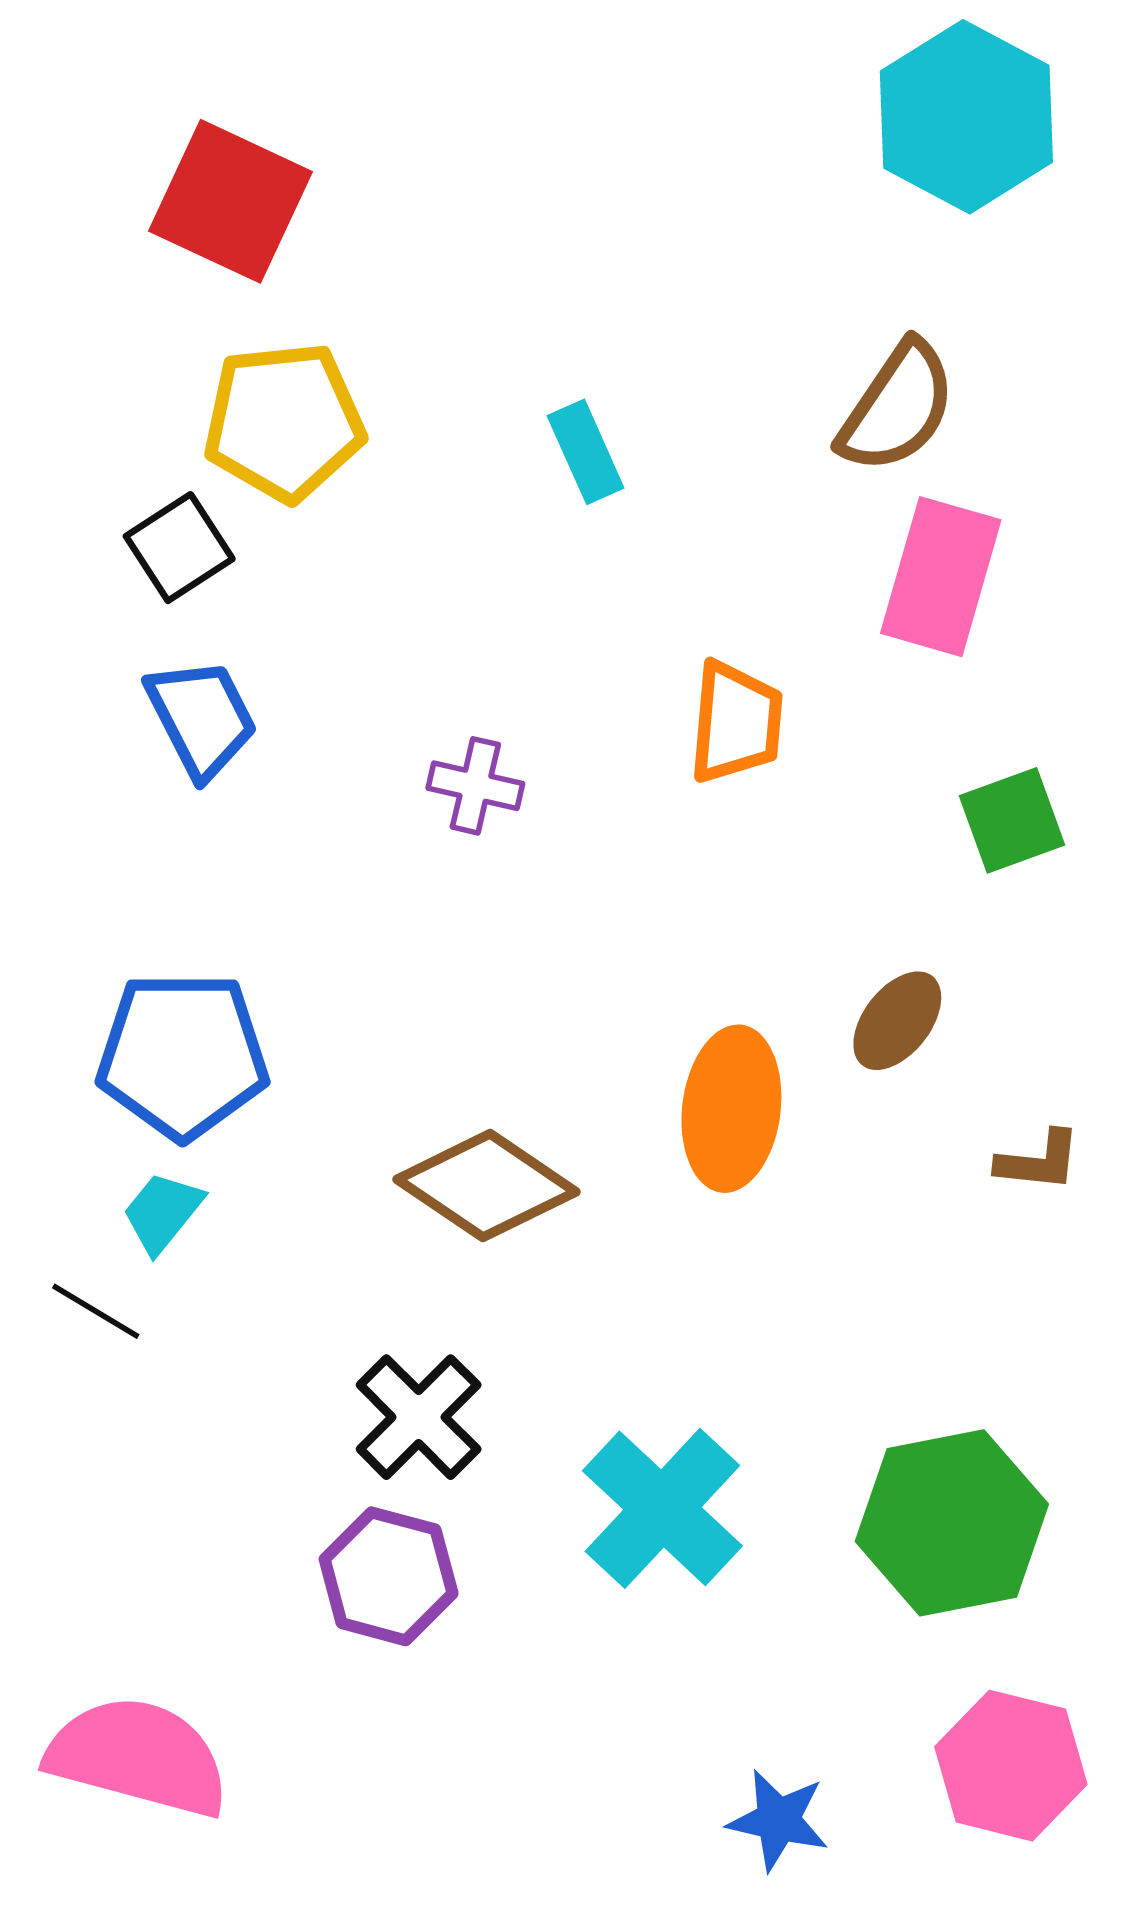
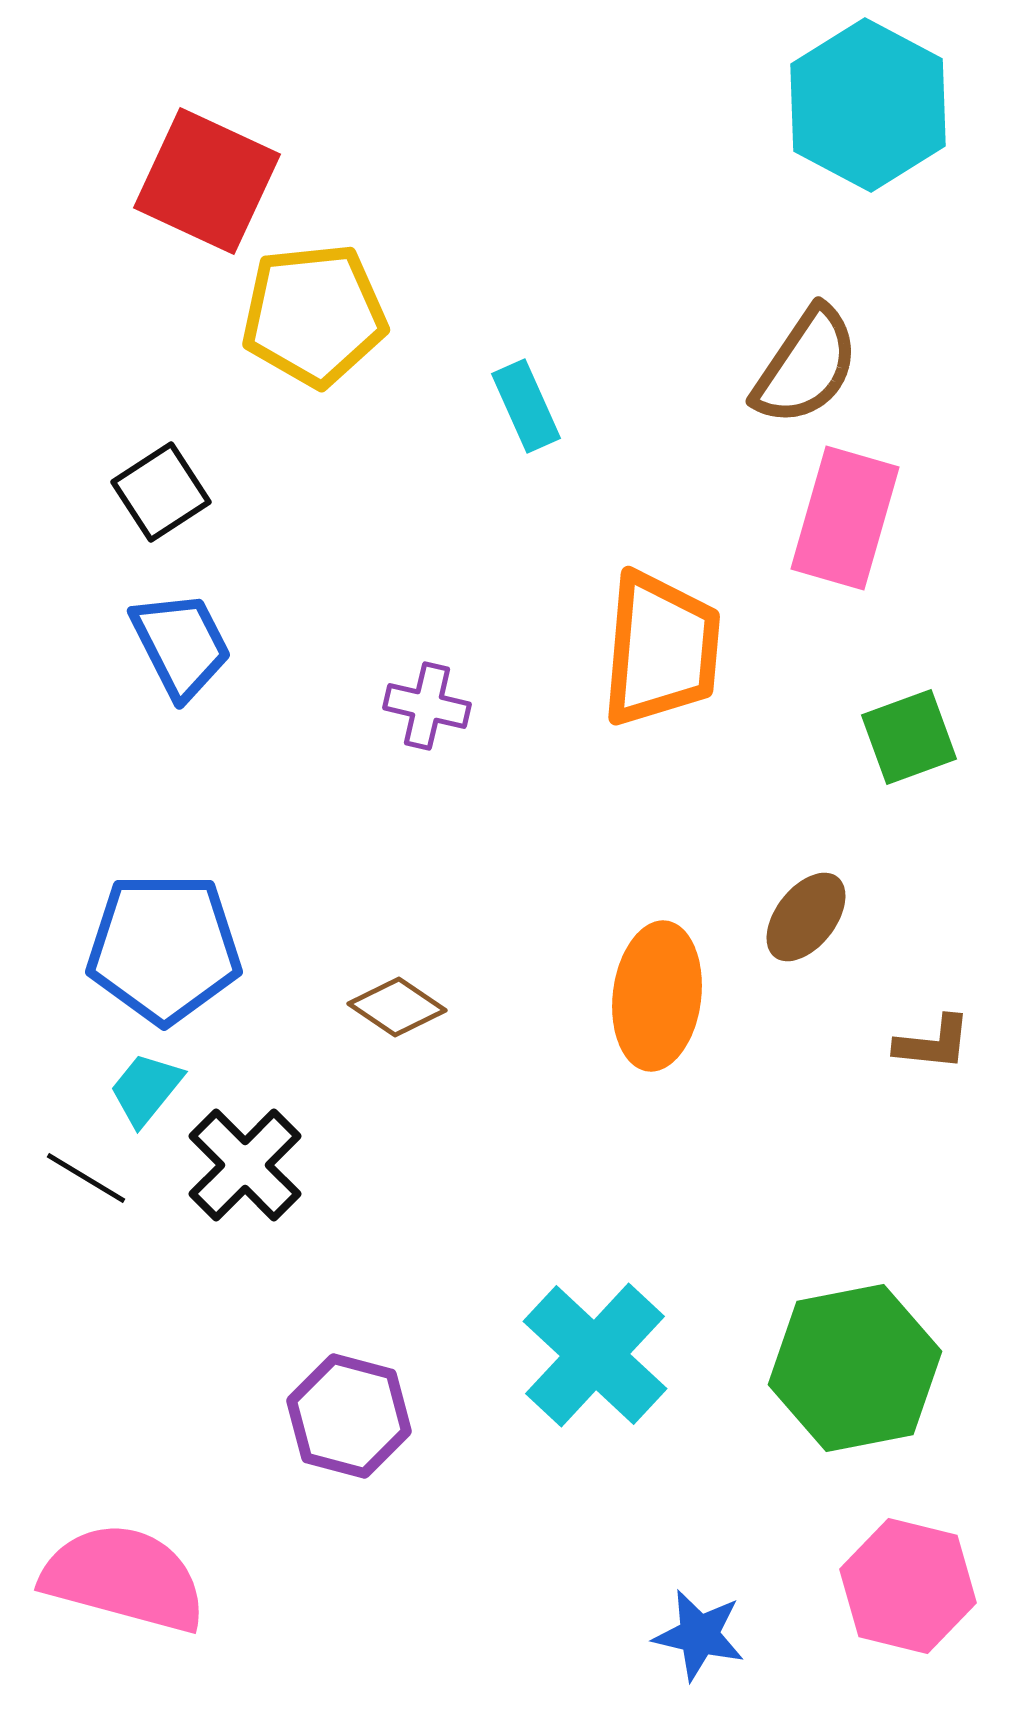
yellow pentagon: (284, 422) -> (314, 315), moved
orange trapezoid: (736, 722) -> (661, 649), size x1.4
brown diamond: (487, 1186) -> (397, 1007), moved, size x0.6
black cross: (419, 1417) -> (245, 1165), moved

